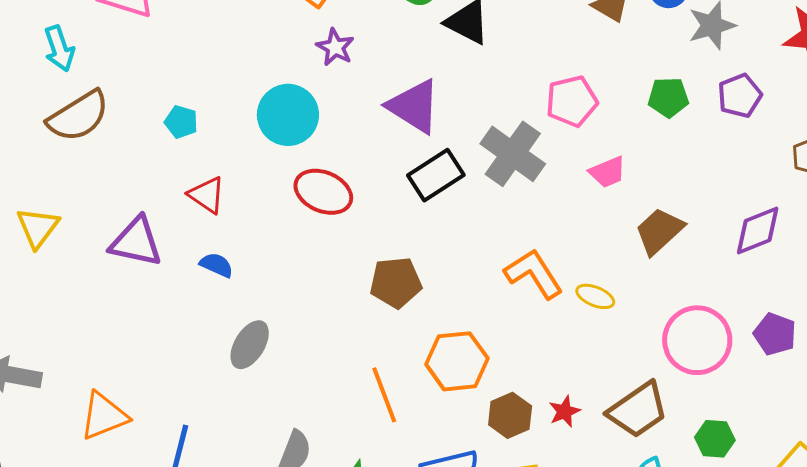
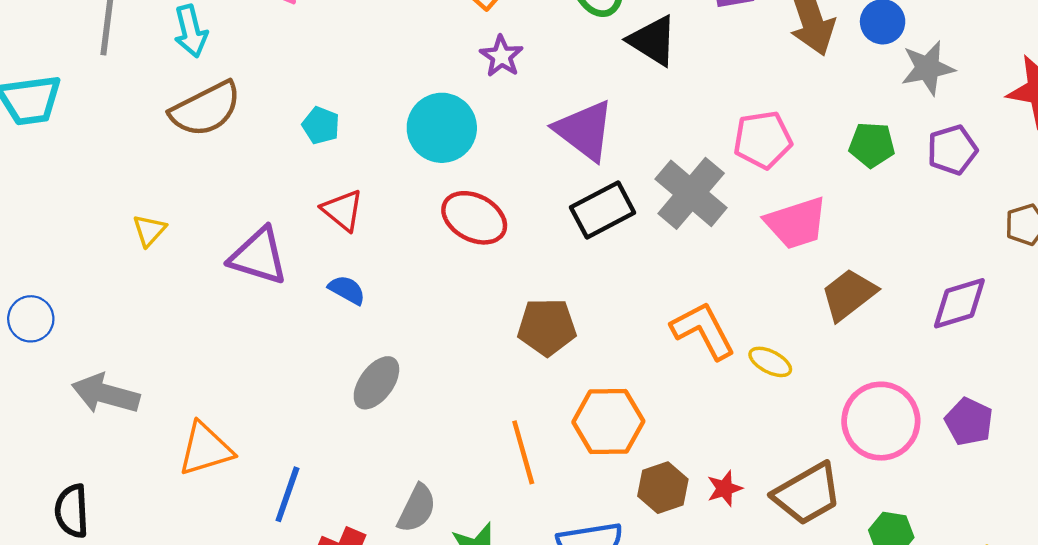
pink trapezoid: (608, 172) -> (796, 223), size x1.5
yellow triangle: (38, 227) -> (149, 230), size x0.7

